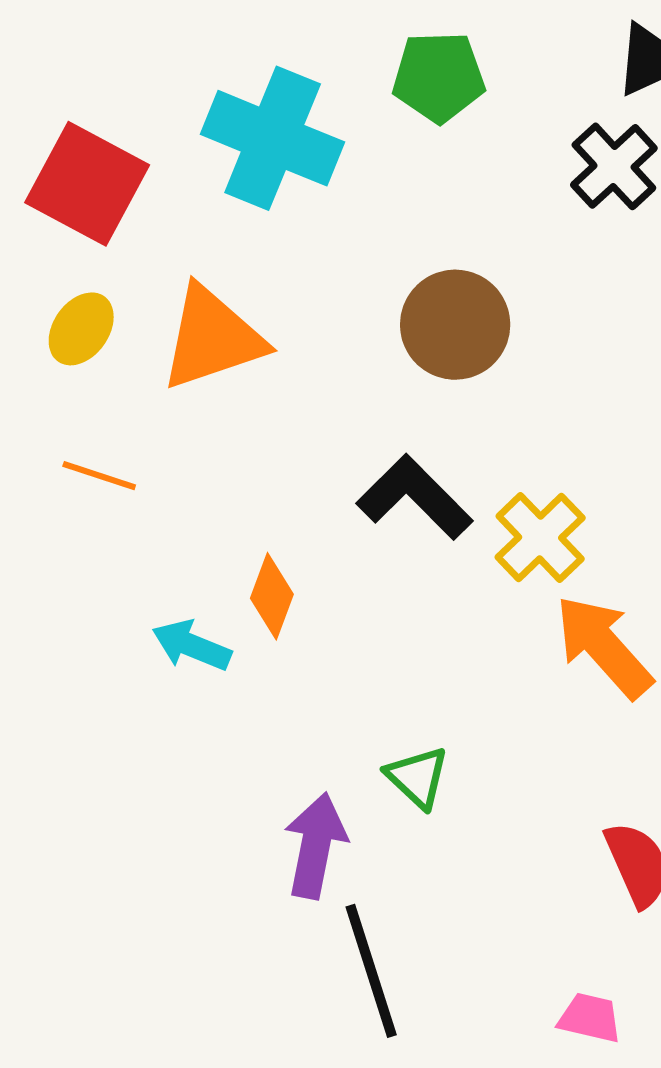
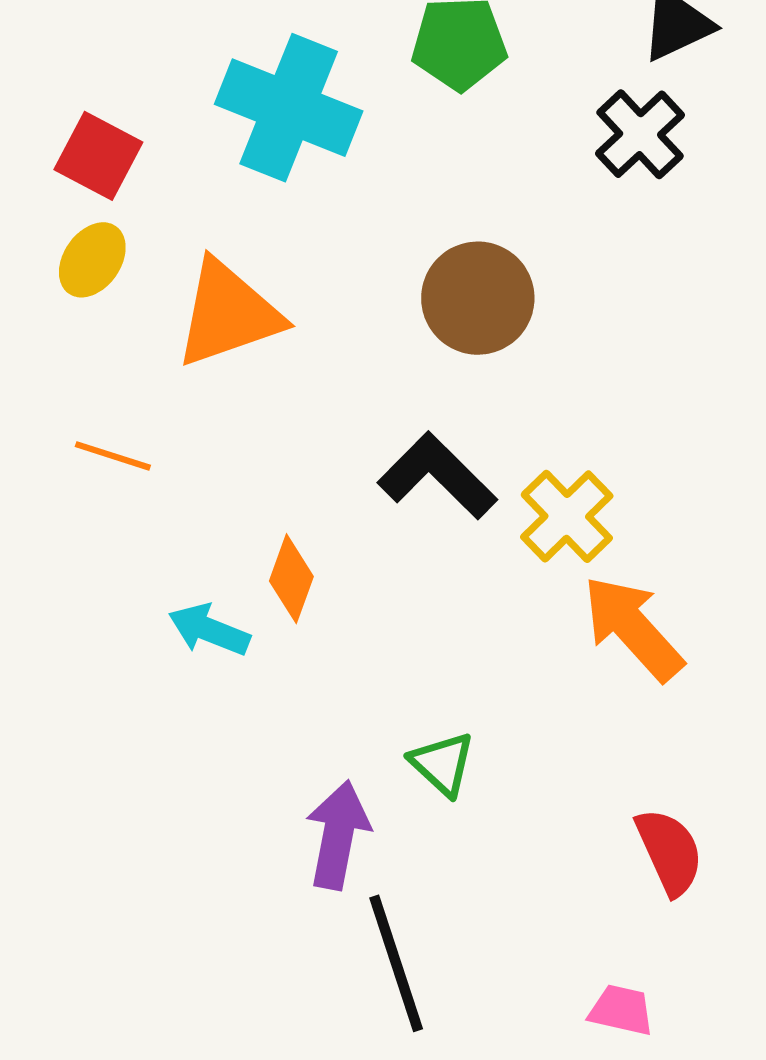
red square: (87, 184) -> (98, 156), size x0.7
yellow ellipse: (81, 329) -> (92, 260), moved

